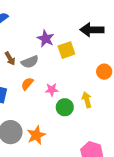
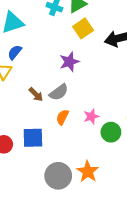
purple star: (46, 39) -> (69, 62), turned -30
yellow square: (66, 50) -> (83, 28), moved

